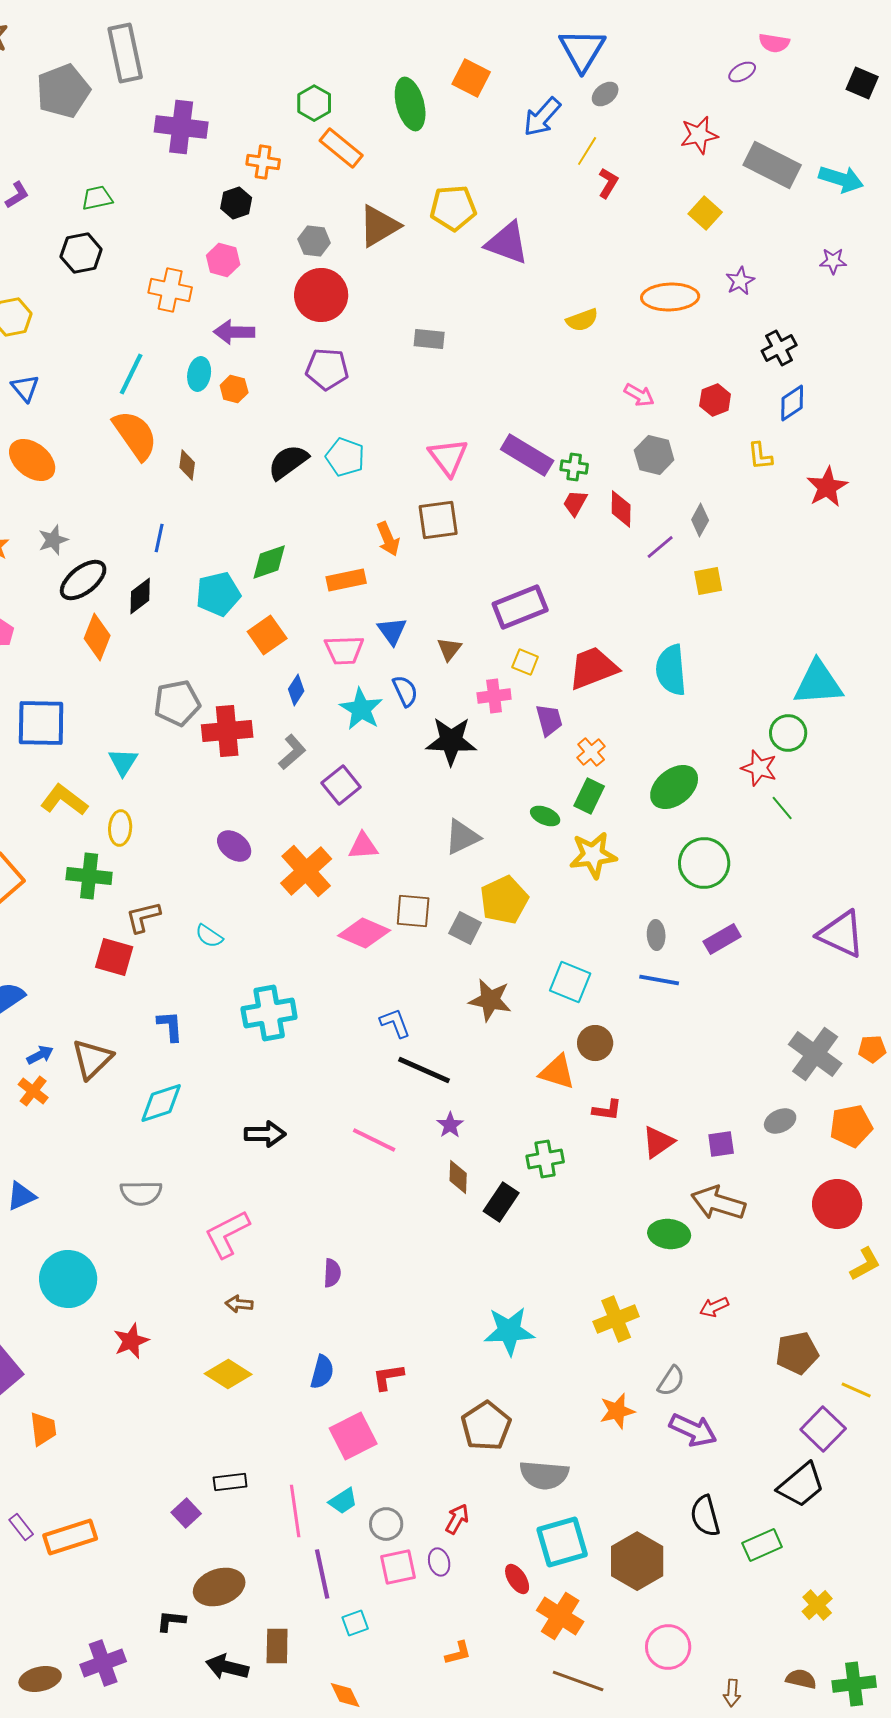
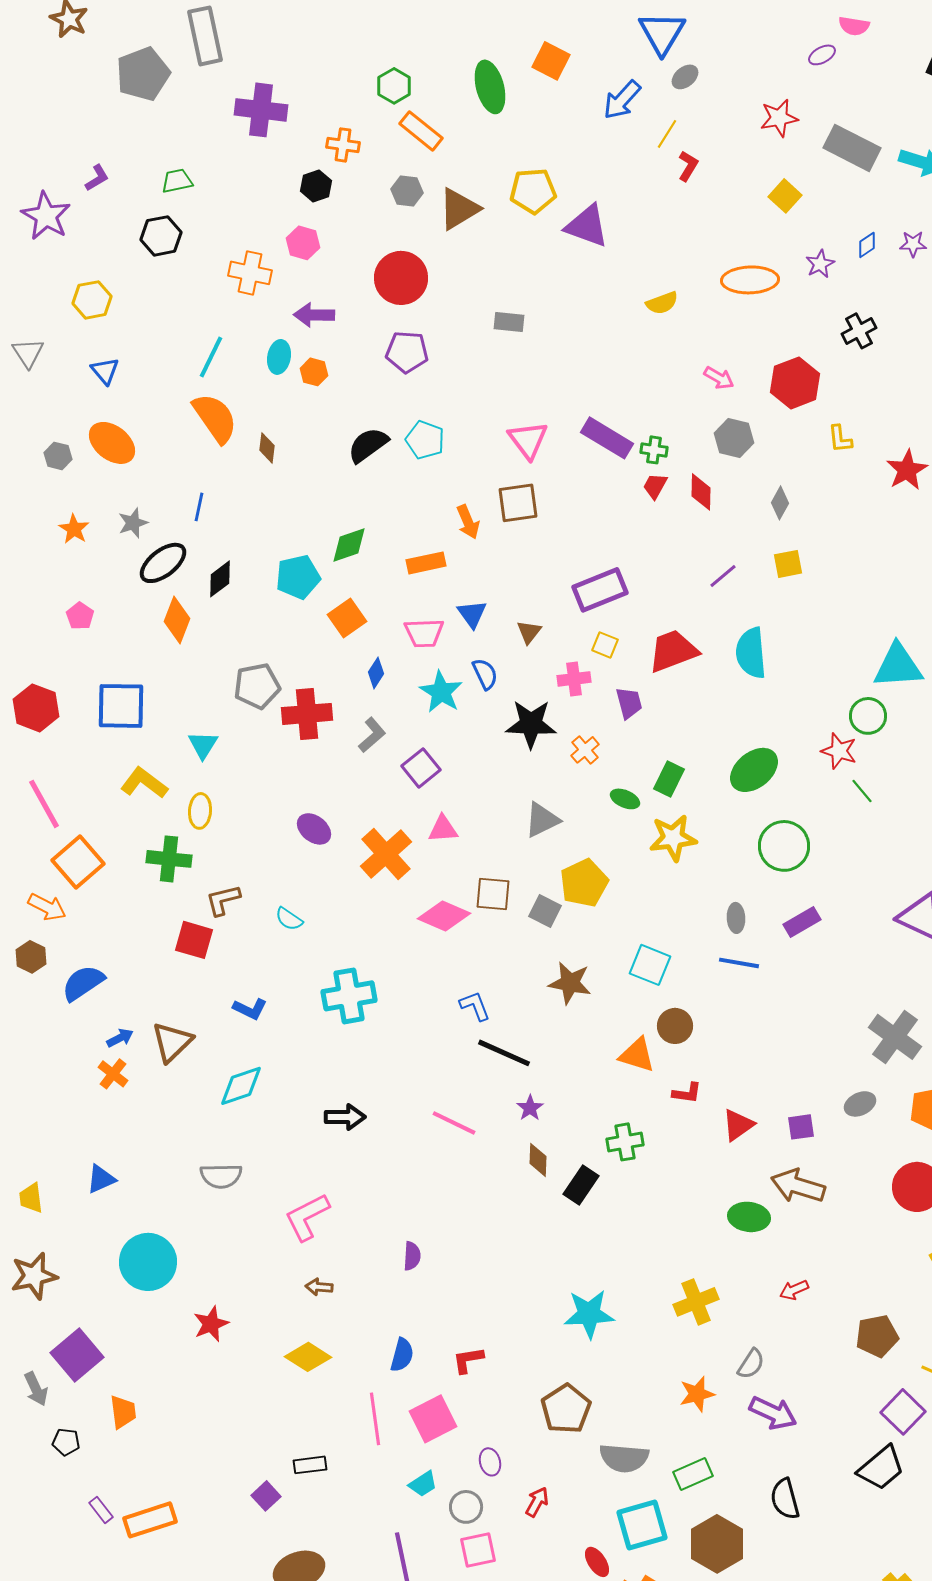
gray hexagon: (314, 241) -> (407, 191), moved
red hexagon: (715, 400) -> (795, 383), size x1.6
blue diamond: (792, 403) -> (867, 245), moved, size x0.7
blue line: (159, 538) -> (199, 507), moved
purple line: (660, 547) -> (723, 576), moved
orange cross: (591, 752) -> (585, 750), moved
blue L-shape: (170, 1026) -> (250, 1009), turned 120
pink line: (295, 1511) -> (375, 1419), moved
green rectangle: (762, 1545) -> (693, 1474), moved
purple ellipse: (439, 1562) -> (490, 1462), moved

